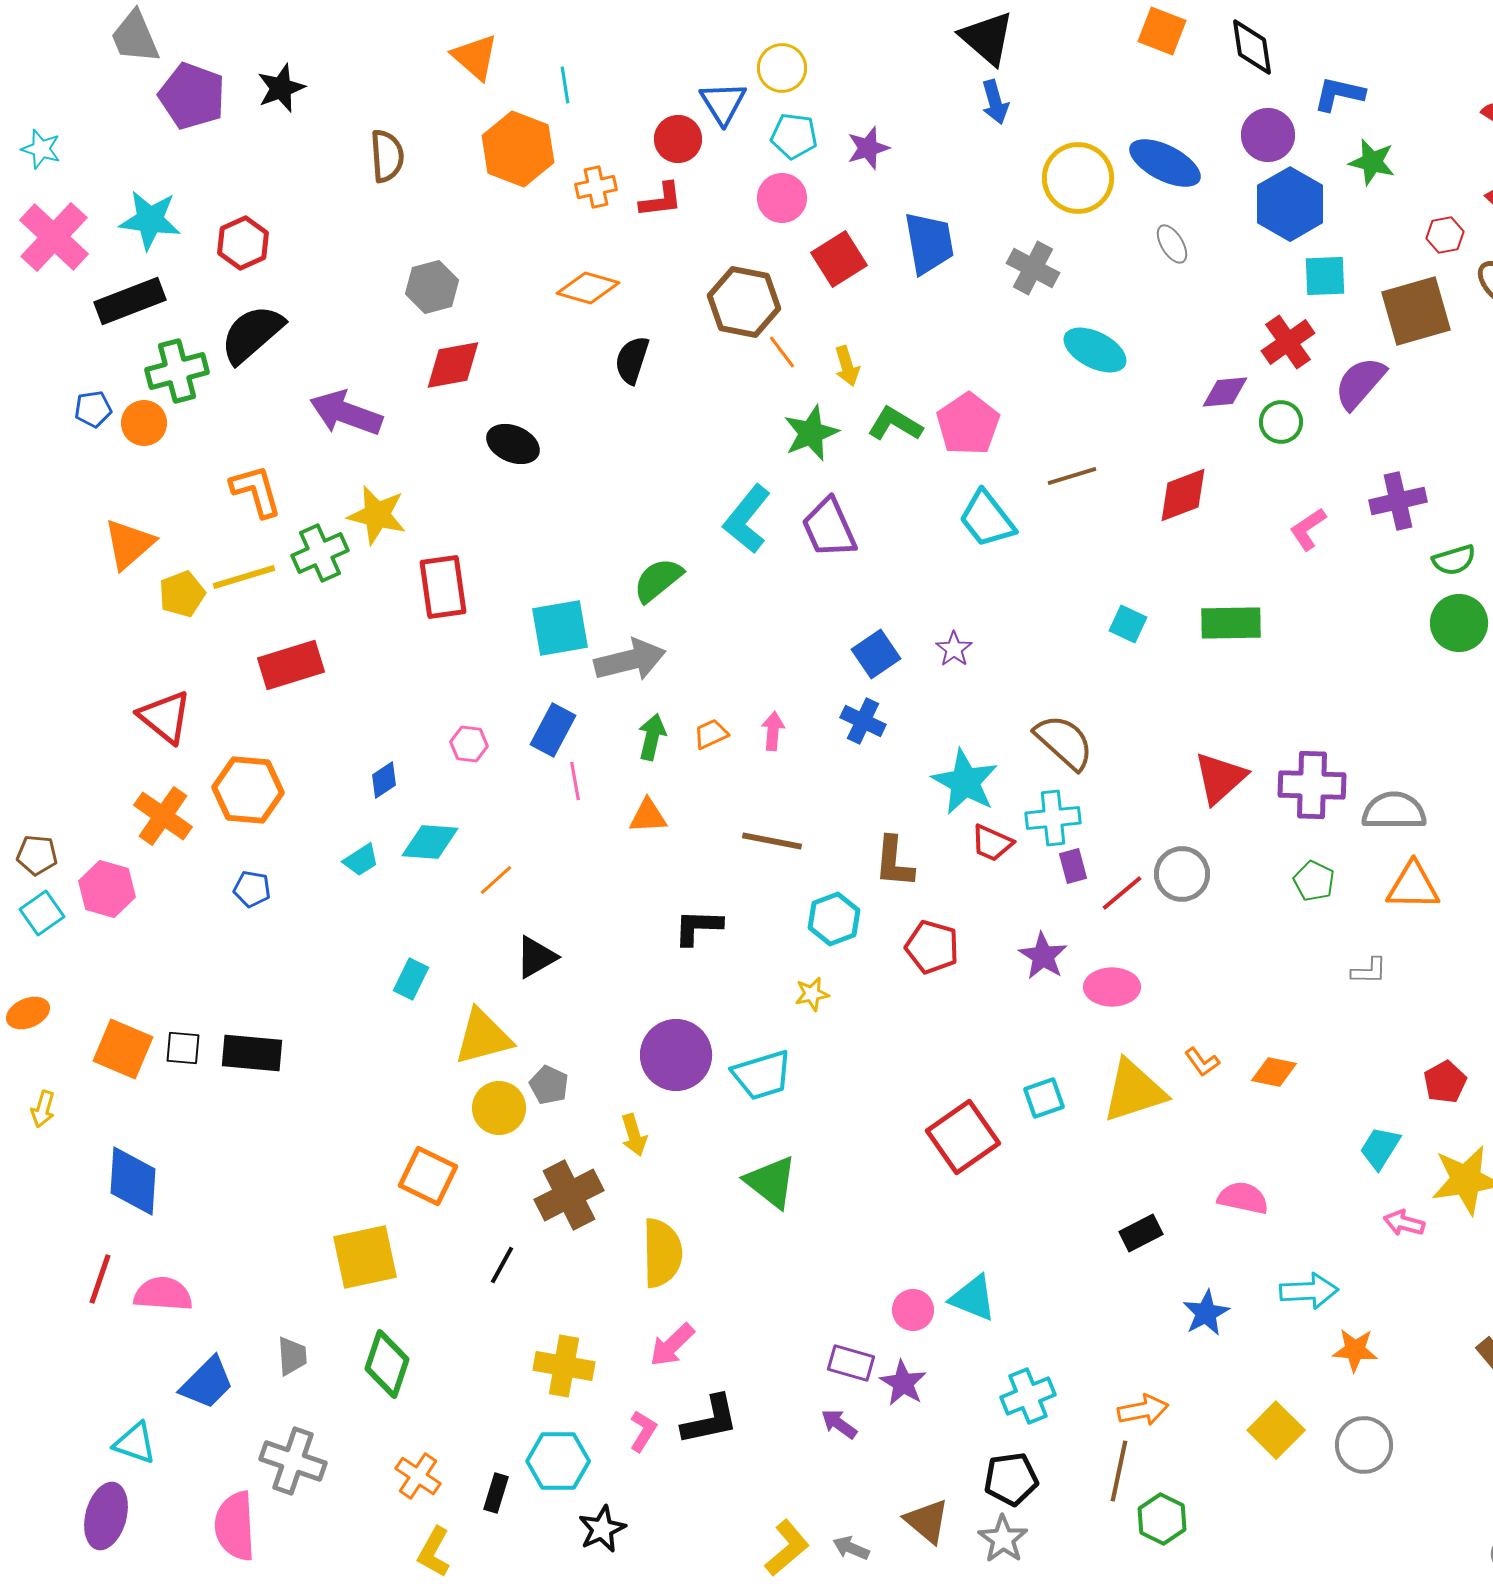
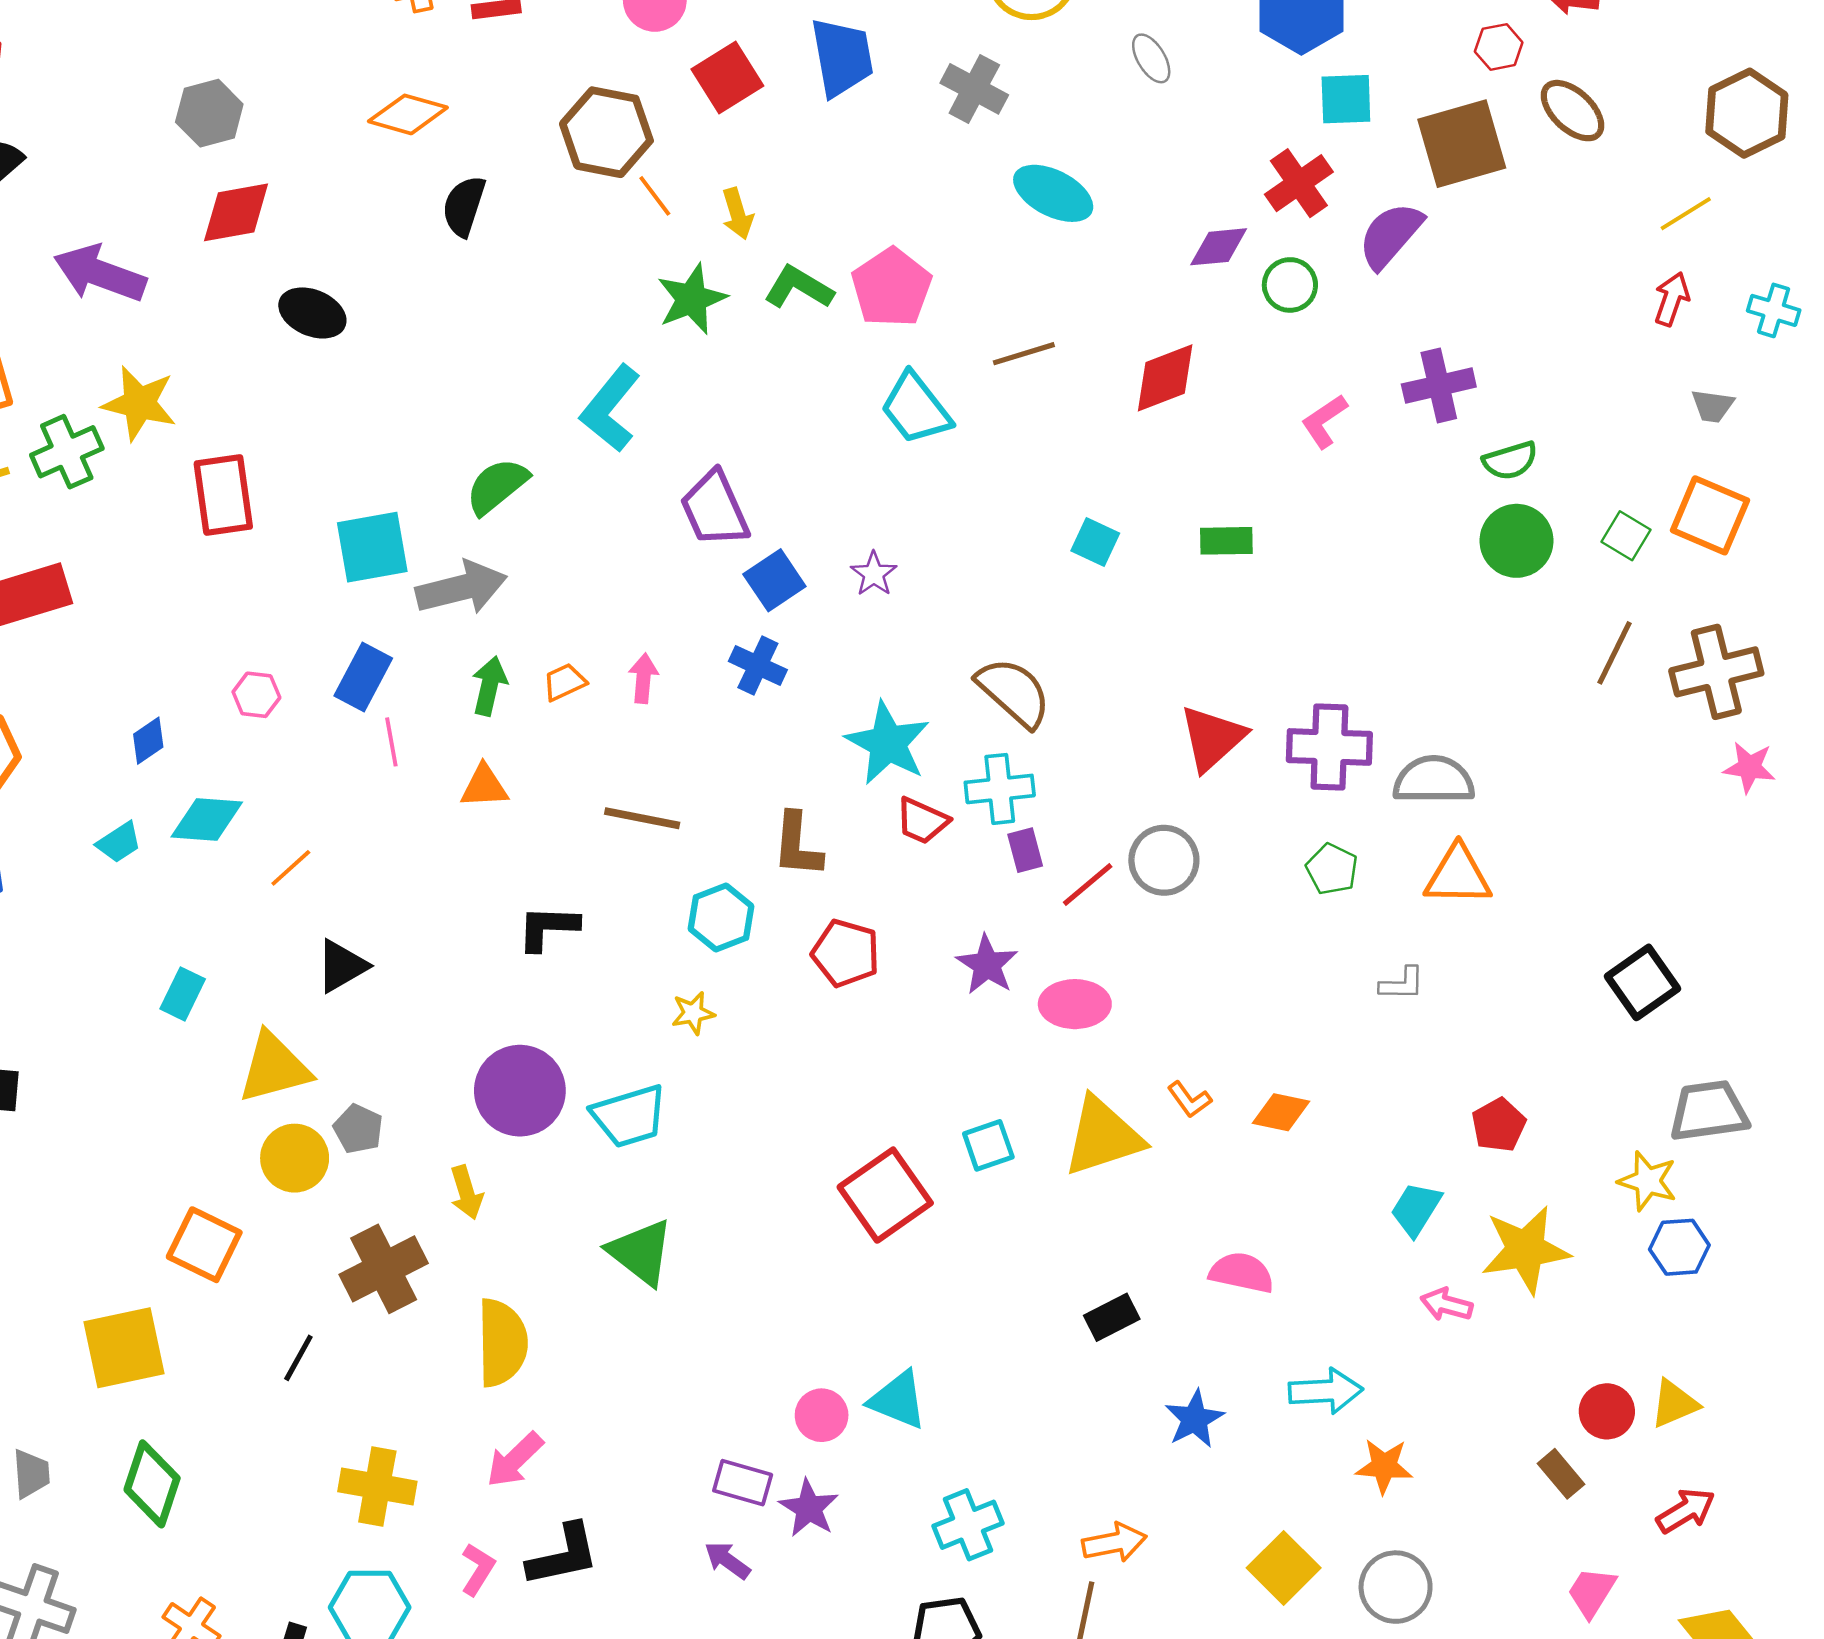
purple trapezoid: (829, 528) -> (715, 509), moved
green rectangle: (1231, 623) -> (1226, 541), size x0.7

